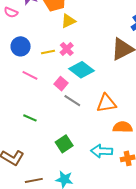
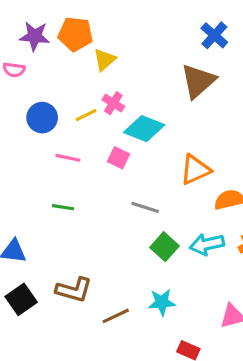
gray line: (72, 101) -> (145, 207), moved
green line: (30, 118) -> (63, 207), moved
green square: (64, 144) -> (165, 247), moved

